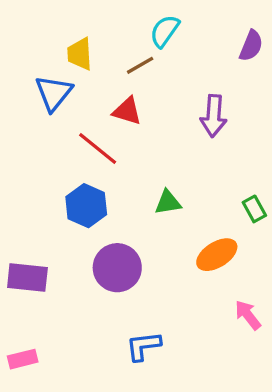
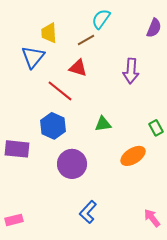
purple rectangle: (27, 277) -> (17, 149), moved
pink arrow: (248, 315) -> (152, 218), moved
blue L-shape: (143, 346) -> (88, 212), turned -40

